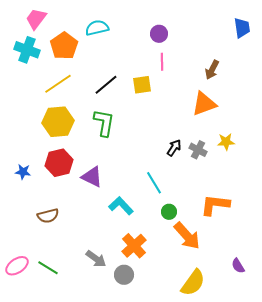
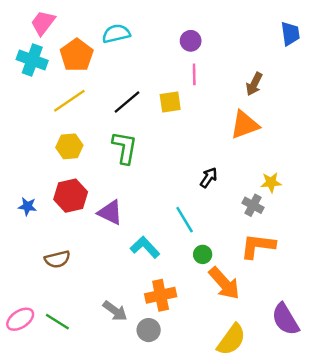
yellow hexagon: (58, 122) -> (69, 146), size x0.7
yellow star: (226, 142) -> (271, 182), moved
gray cross: (198, 150) -> (253, 205), moved
orange cross: (134, 246) -> (161, 295), turned 30
purple semicircle: (238, 266) -> (285, 319), size x1.8

